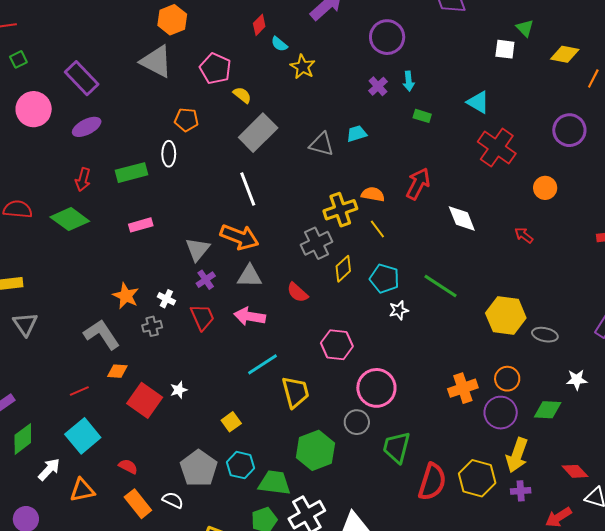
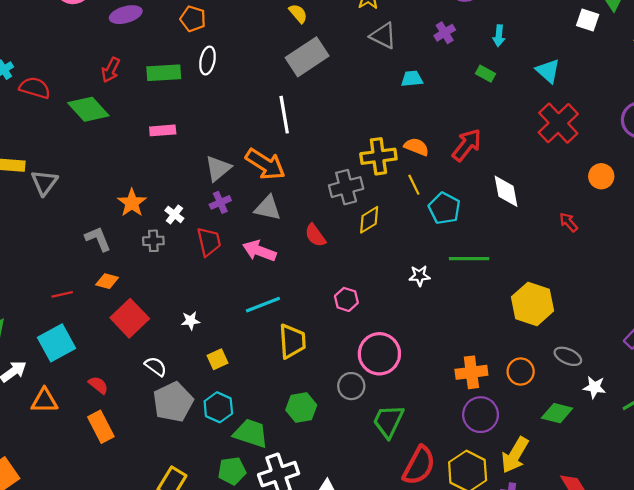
cyan arrow: (409, 81) -> (499, 36), moved
orange pentagon: (186, 120) -> (193, 19), moved
gray triangle: (322, 144) -> (383, 36), moved
cyan pentagon: (384, 279) -> (444, 208), moved
green line: (440, 286) -> (469, 259), turned -45
gray triangle: (25, 324) -> (44, 183), moved
gray L-shape: (102, 334) -> (98, 239), size x0.7
gray ellipse: (545, 335) -> (568, 356), moved
pink hexagon: (337, 345) -> (346, 299), size x0.7
white star: (179, 390) -> (191, 321), moved
purple circle: (501, 413) -> (481, 415), moved
green hexagon: (315, 450) -> (301, 407), size x0.7
white semicircle: (173, 500) -> (156, 366), moved

